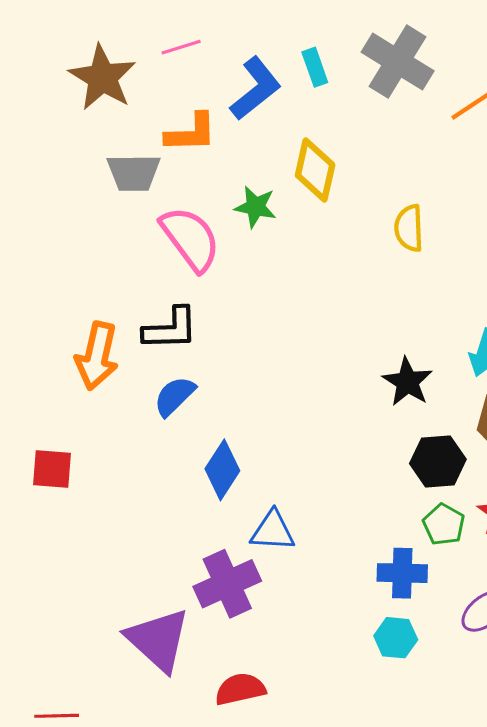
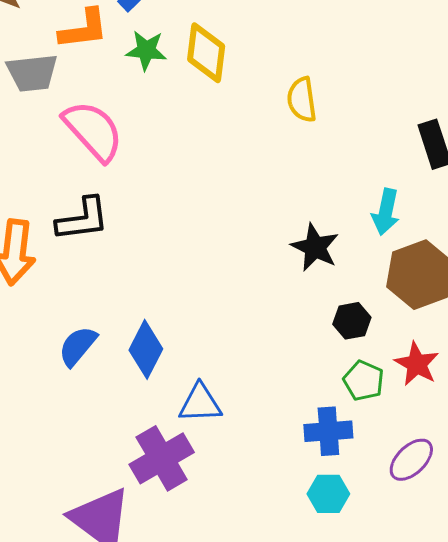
green star: (255, 207) -> (146, 50), moved
blue semicircle: (174, 396) -> (78, 346), moved
black hexagon: (438, 461) -> (352, 321), size x0.7

